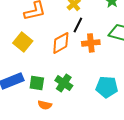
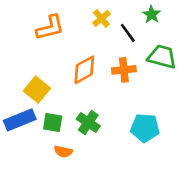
black line: (78, 25) -> (128, 33), moved, turned -63
yellow square: (23, 42) -> (37, 90), moved

